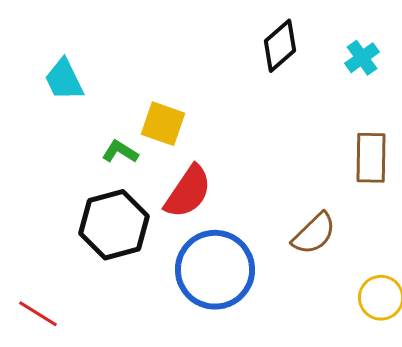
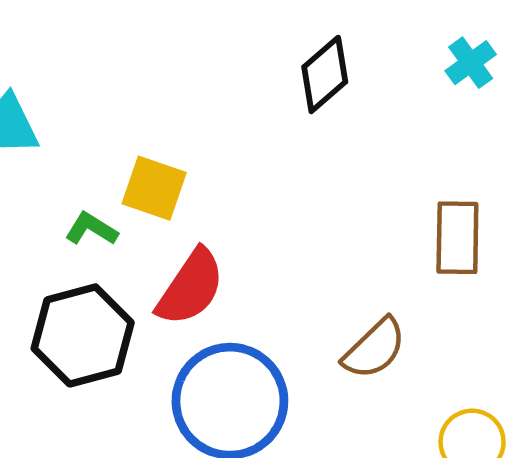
cyan cross: (362, 58) -> (471, 63), moved

